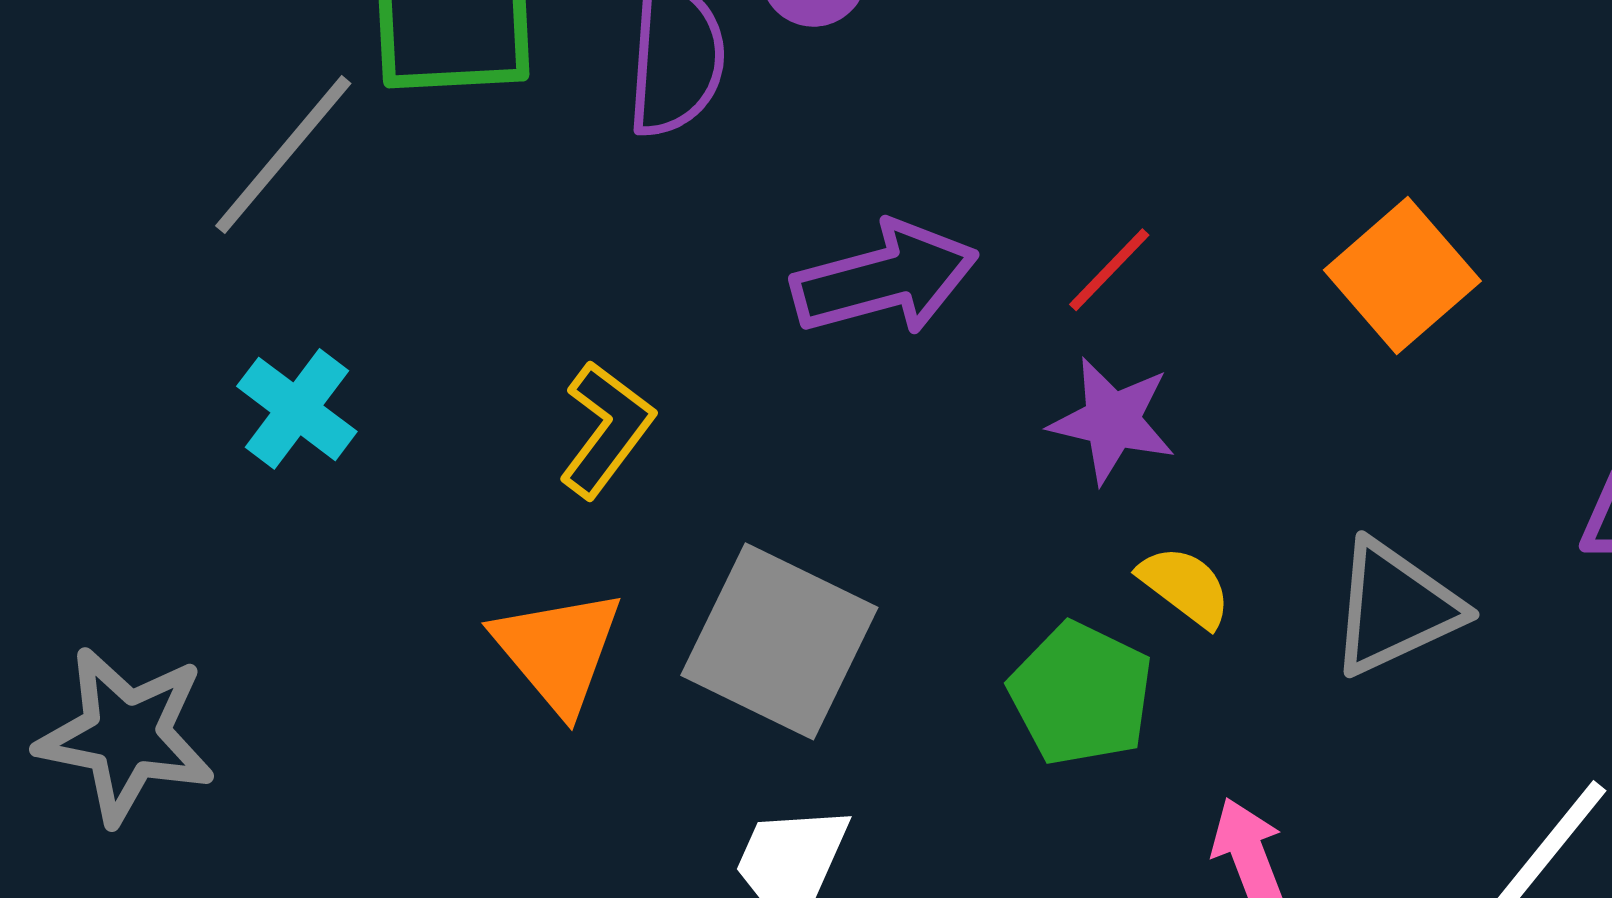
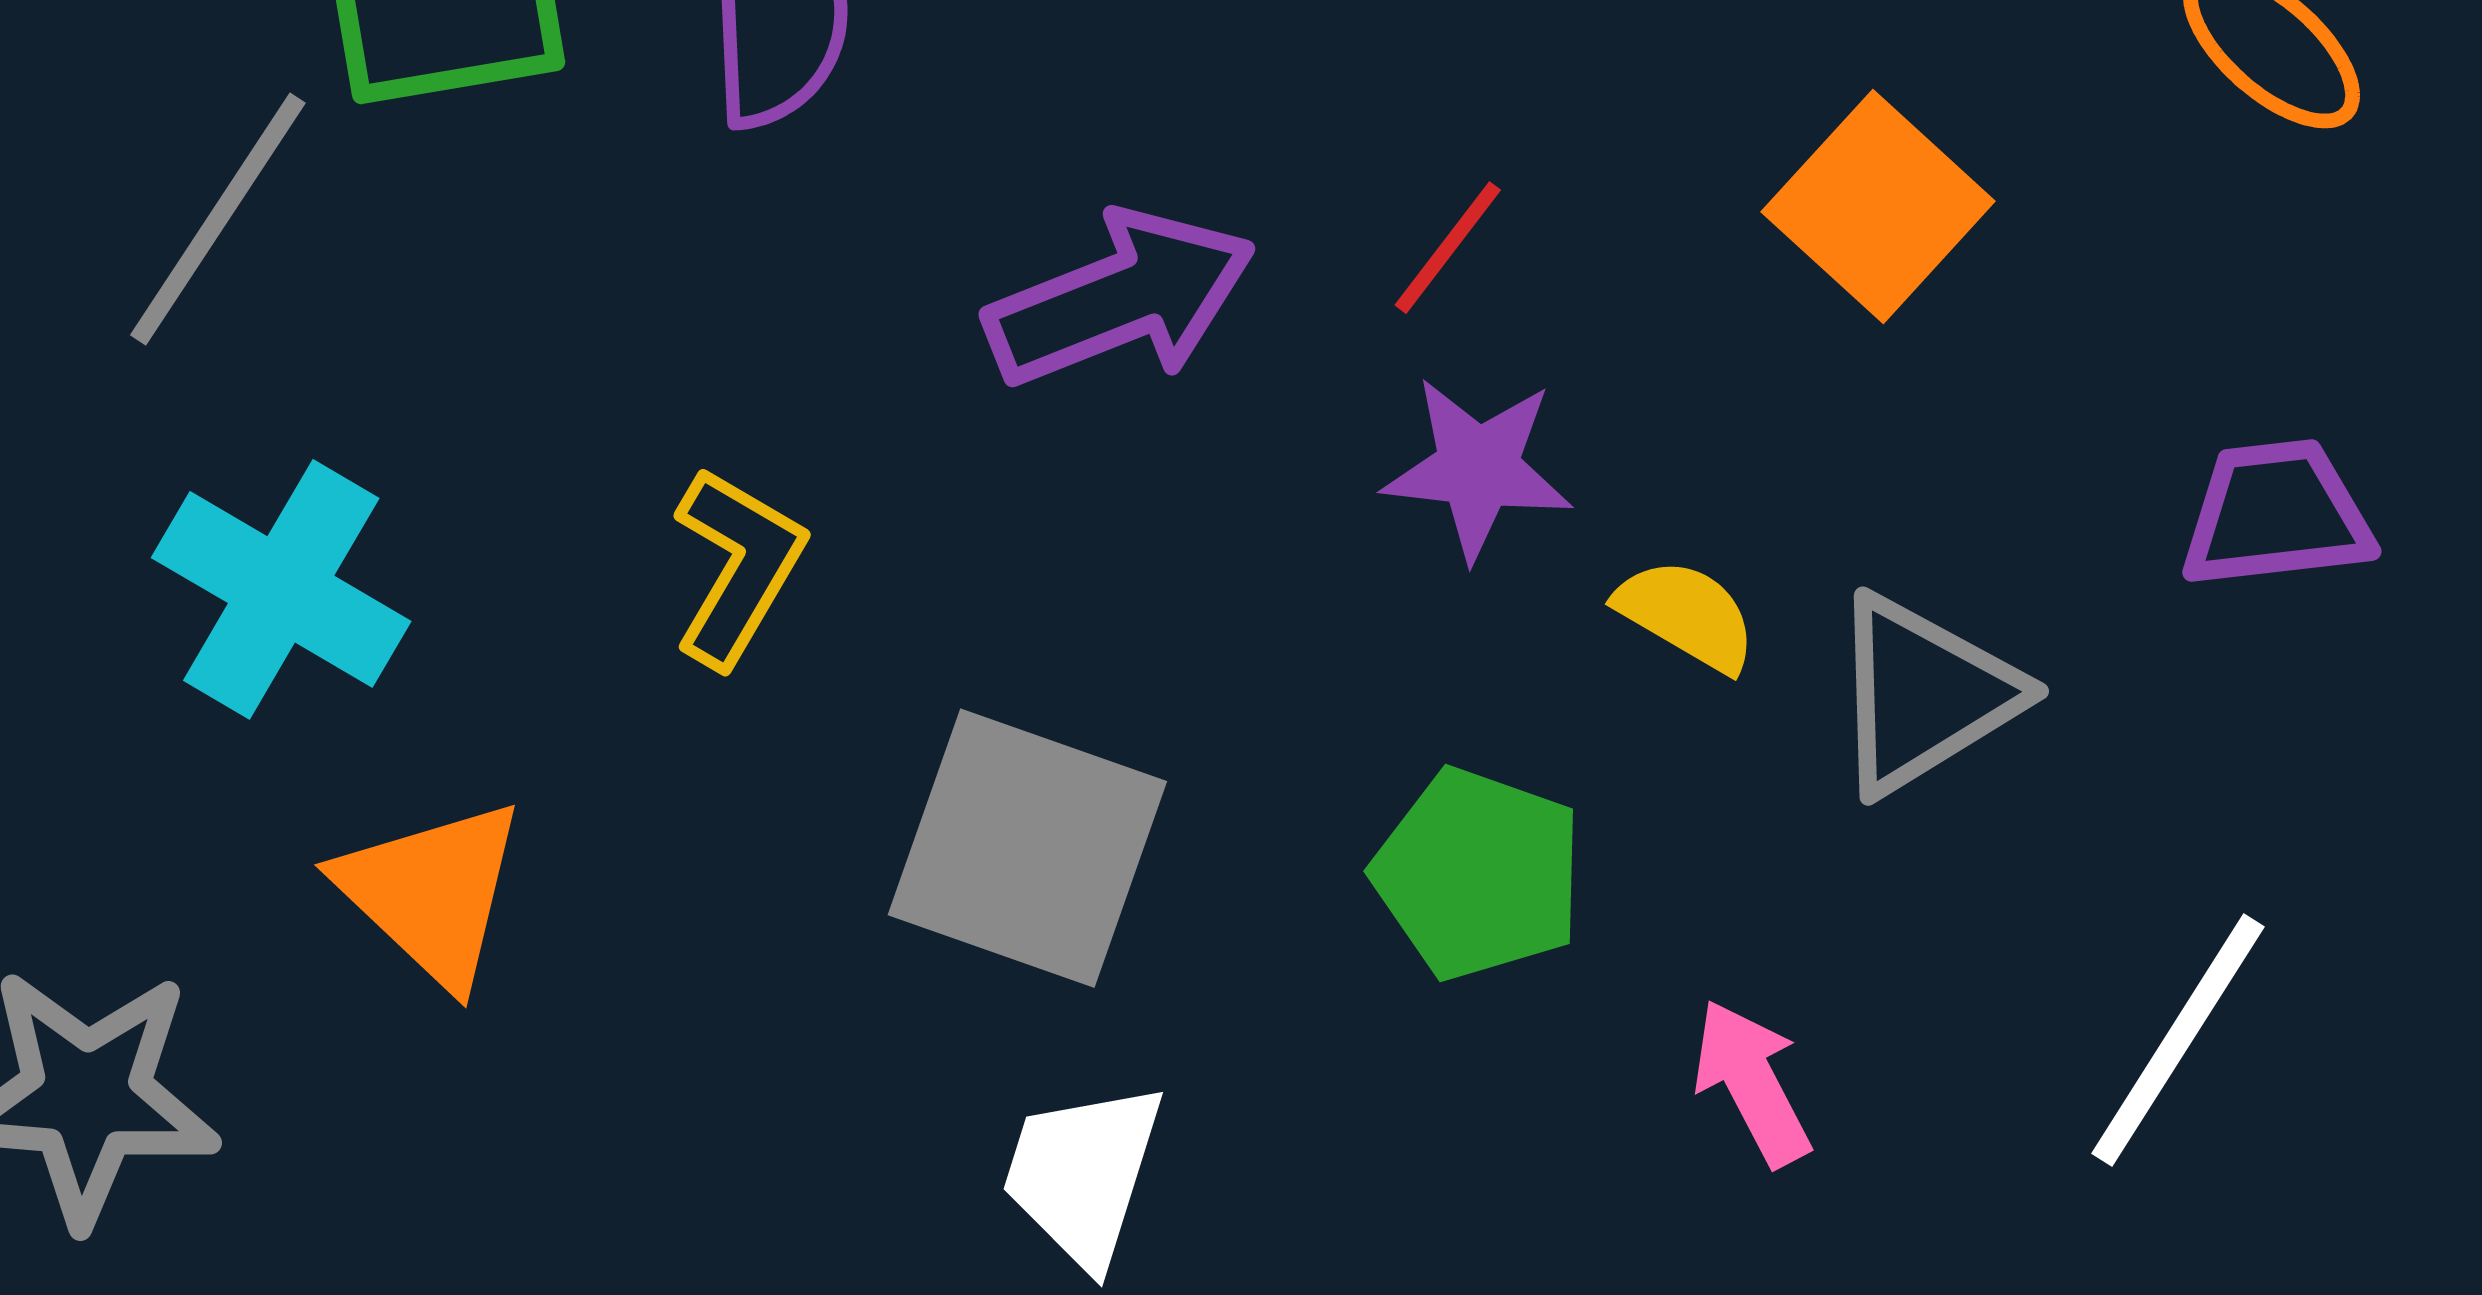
cyan cross: (297, 409) -> (281, 589), size x1.4
yellow semicircle: (1185, 586) -> (1687, 615), moved
orange triangle: (558, 651) -> (432, 893), moved

